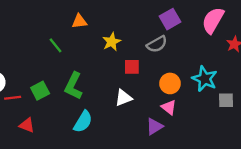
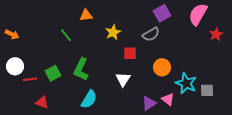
cyan star: (205, 79) -> (186, 83), moved
white triangle: (124, 98) -> (123, 79), turned -35
gray square: (226, 100) -> (207, 90), moved
pink triangle: (169, 107) -> (168, 99), moved

